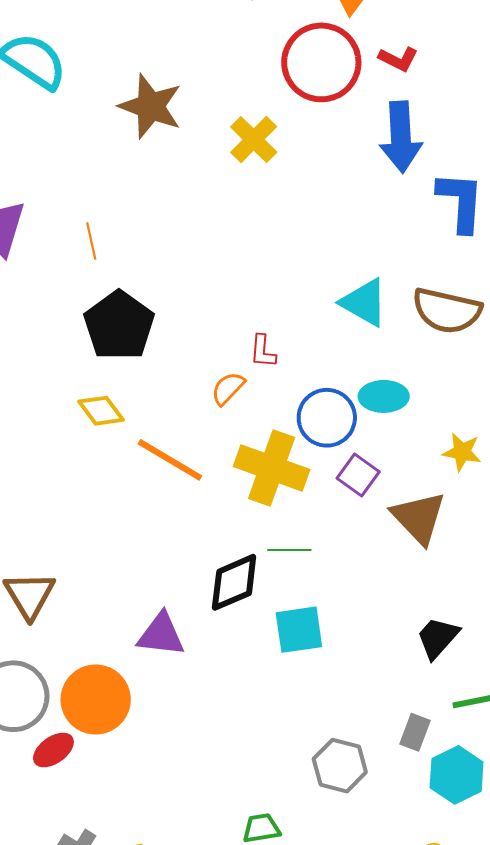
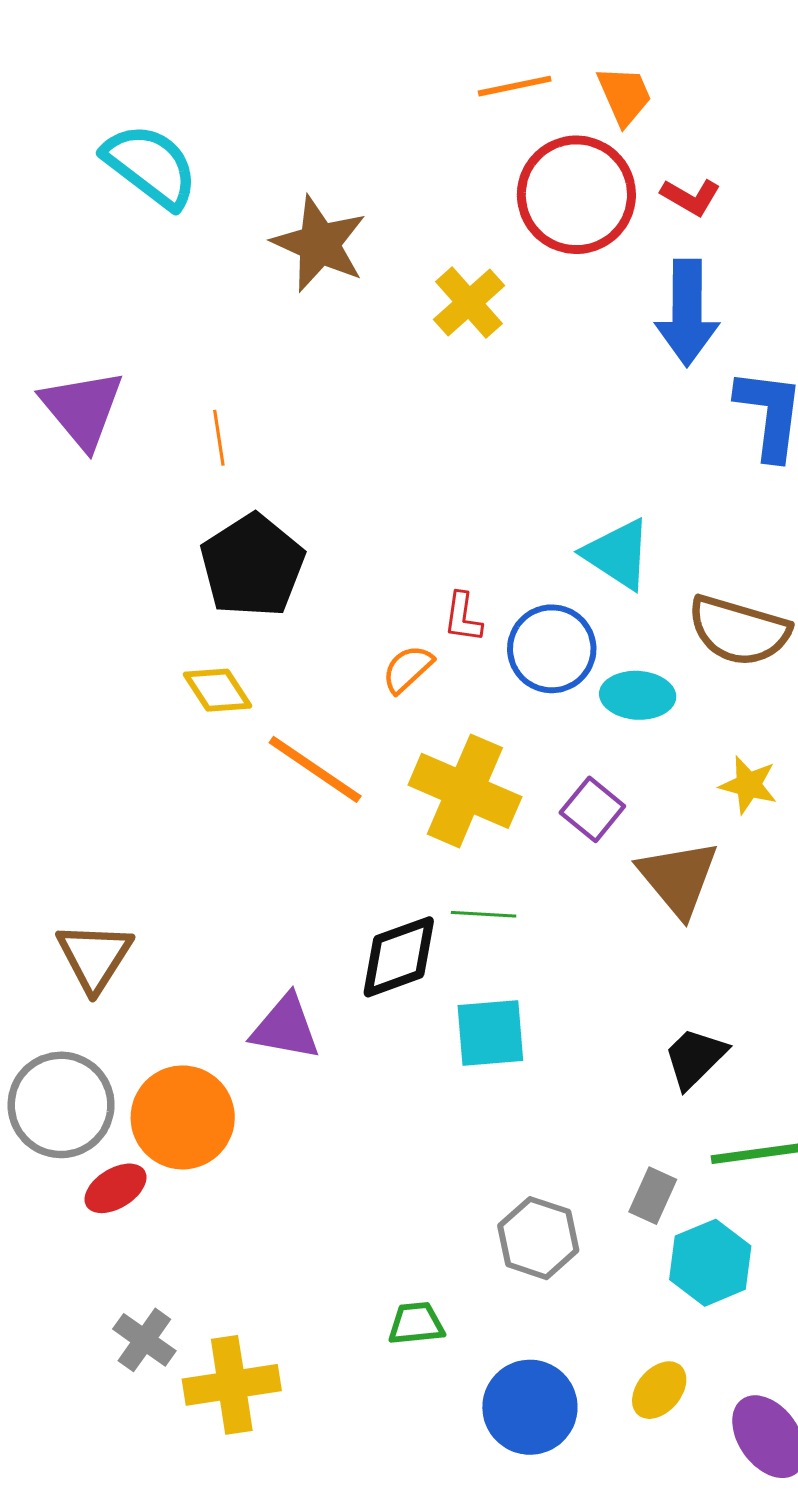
brown semicircle: (447, 311) -> (739, 631), moved
blue circle: (327, 418) -> (552, 649), moved

